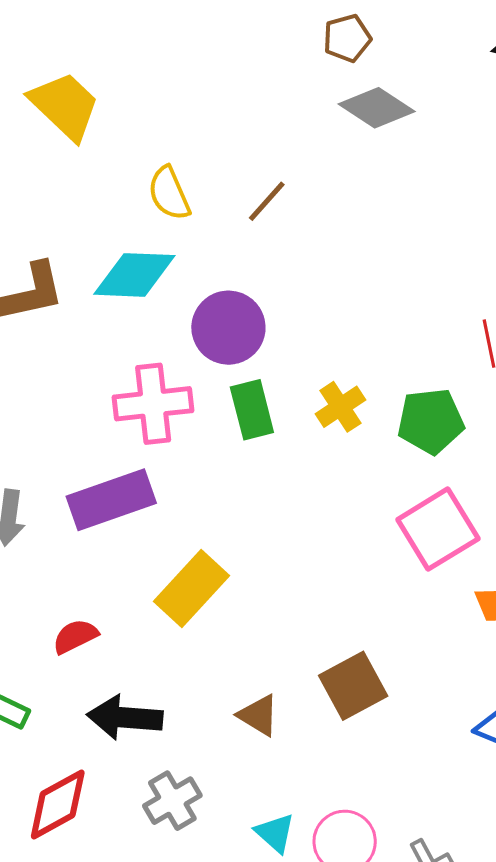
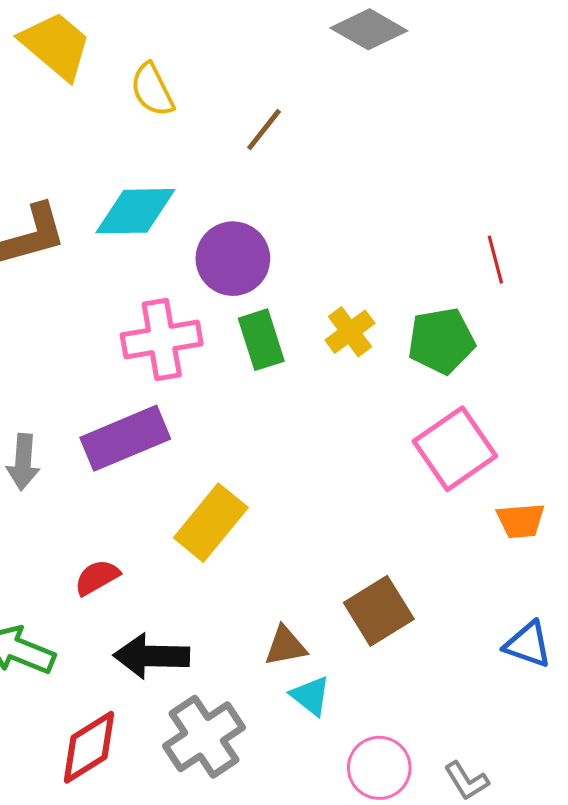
yellow semicircle: (169, 193) -> (152, 90), moved
brown triangle: (258, 715) -> (285, 646), turned -39
gray cross: (172, 801) -> (204, 737), size x1.4
cyan triangle: (275, 833) -> (310, 696), moved

